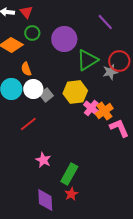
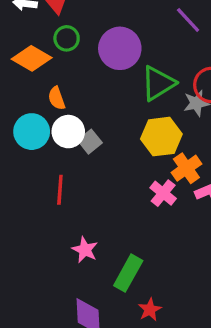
yellow hexagon: (75, 92) -> (161, 137), moved
pink cross: (91, 108) -> (163, 193), moved
red line: (28, 124) -> (60, 190), turned -48
red star: (71, 194) -> (150, 310), moved

